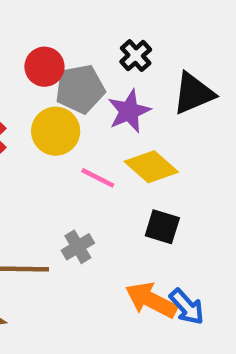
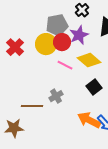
red circle: (44, 67) -> (62, 42), moved
black square: (162, 227) -> (94, 87), turned 35

